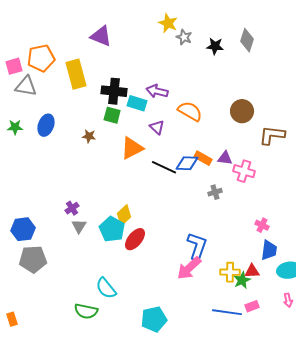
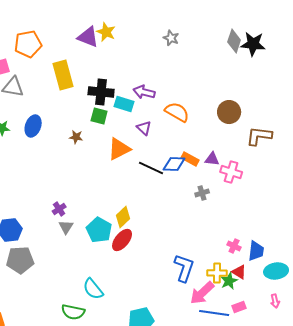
yellow star: (168, 23) -> (106, 32), moved
black star: (215, 46) -> (253, 44), moved, size x1.4
orange pentagon: (41, 58) -> (28, 44), moved
yellow diamond: (124, 215) -> (123, 217), moved
pink cross: (262, 225) -> (234, 246), moved
blue L-shape: (197, 246) -> (184, 268), moved
pink arrow: (189, 268) -> (202, 293), moved
red triangle: (252, 271) -> (239, 272), turned 35

